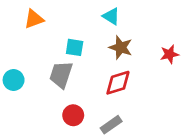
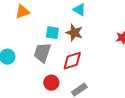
brown star: (121, 47) -> (74, 33), moved
red diamond: (118, 83) -> (72, 61), moved

